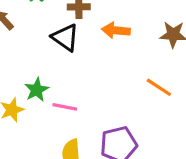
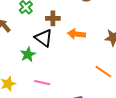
green star: (37, 90) -> (28, 54), moved

